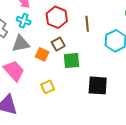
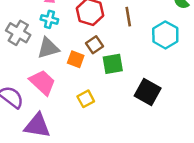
black square: (98, 85) -> (148, 92), turned 30

